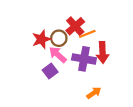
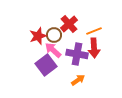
orange line: (87, 34) -> (94, 31), moved
purple square: (50, 71) -> (46, 65), size x1.5
orange arrow: (94, 93) -> (78, 80), moved

